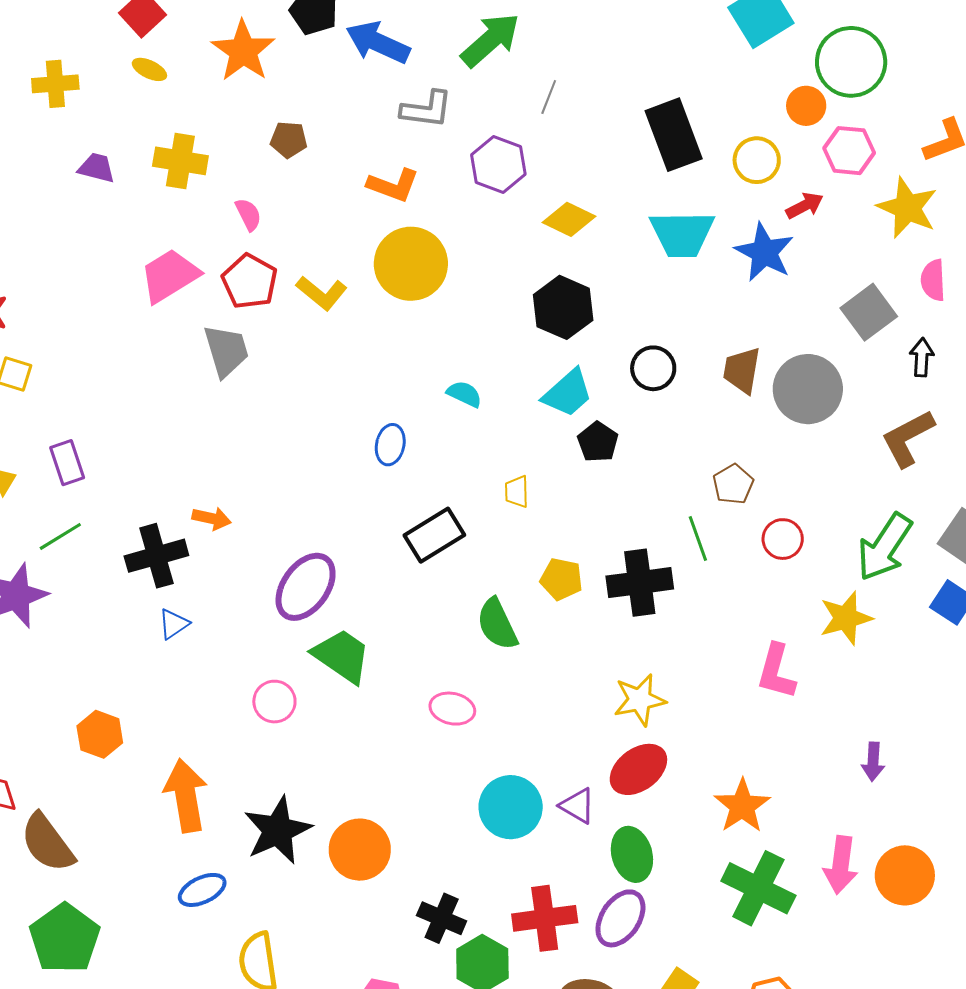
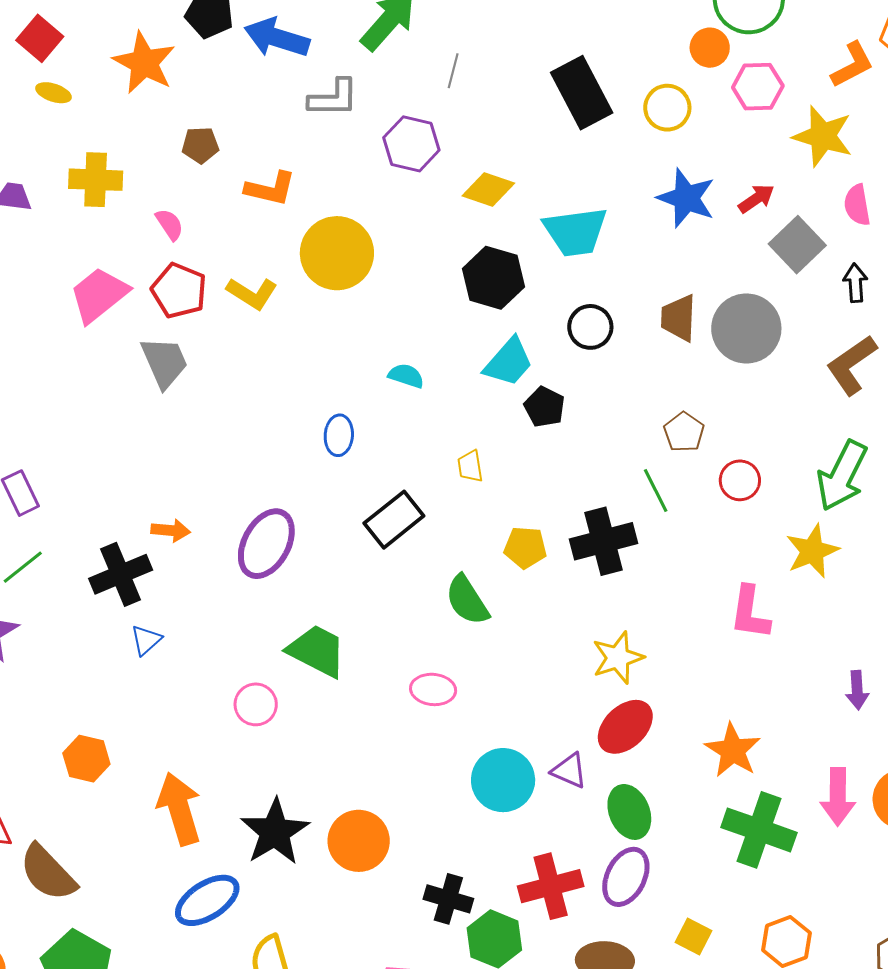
orange L-shape: (393, 185) -> (270, 189), moved
red arrow: (805, 206) -> (756, 199), moved
cyan trapezoid: (682, 234) -> (575, 232), moved
purple ellipse: (306, 587) -> (266, 544), moved
blue ellipse: (202, 890) -> (207, 900), size x1.4

